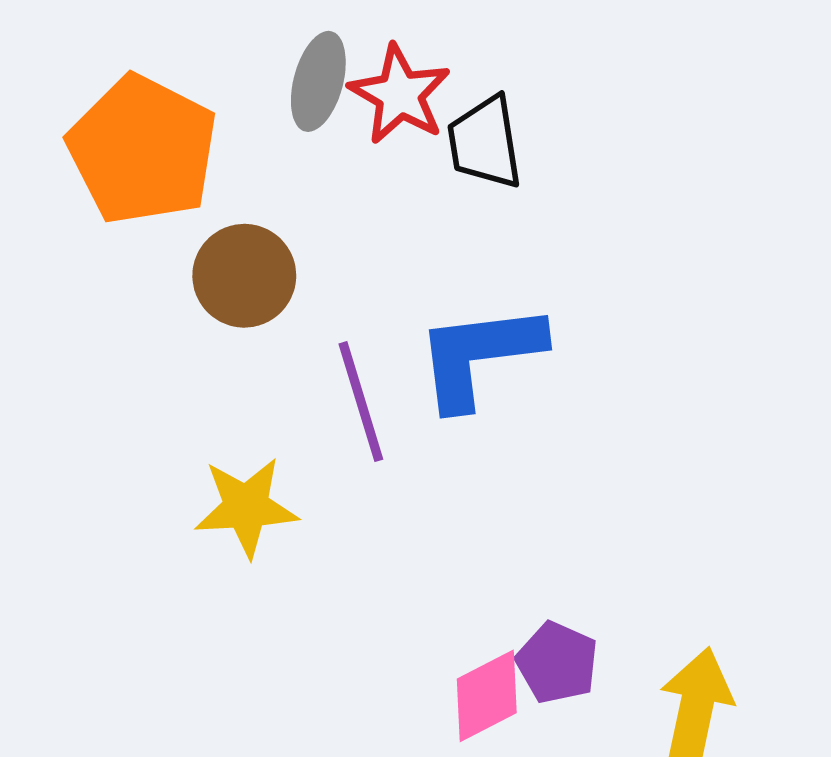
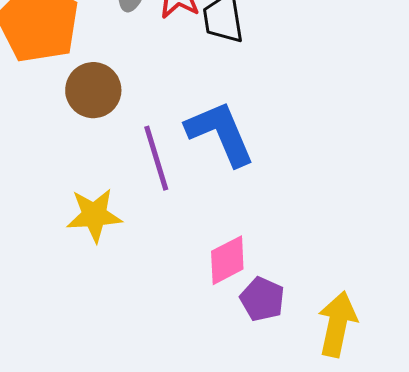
blue L-shape: (479, 355) -> (220, 133), turned 74
pink diamond: (487, 696) -> (227, 260), moved

